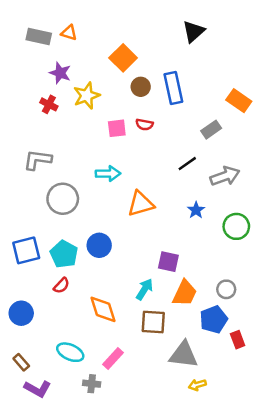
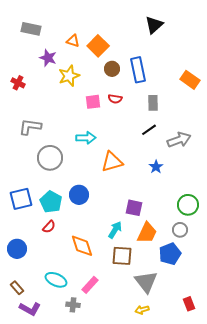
orange triangle: (69, 33) -> (73, 41), moved
red cross: (49, 104) -> (18, 83), moved
gray rectangle: (211, 130) -> (153, 103), moved, turned -56
green circle: (236, 226) -> (188, 205), moved
red rectangle: (238, 340) -> (189, 304), moved
gray triangle: (183, 355) -> (146, 282), turned 45
yellow arrow: (197, 385) -> (142, 310), moved

